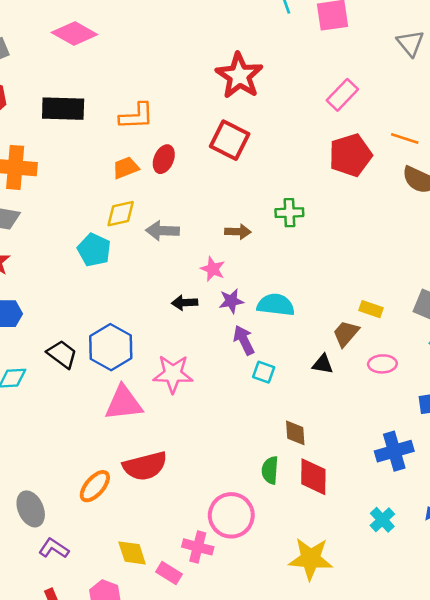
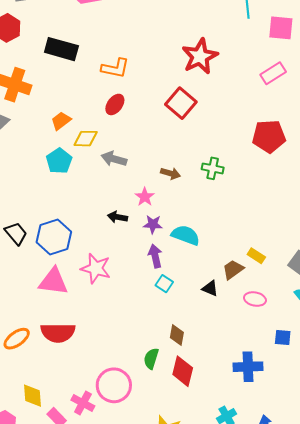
pink rectangle: (342, 95) -> (273, 73), moved
red ellipse: (164, 159) -> (115, 104), moved
orange trapezoid: (126, 168) -> (61, 121), moved, turned -30

